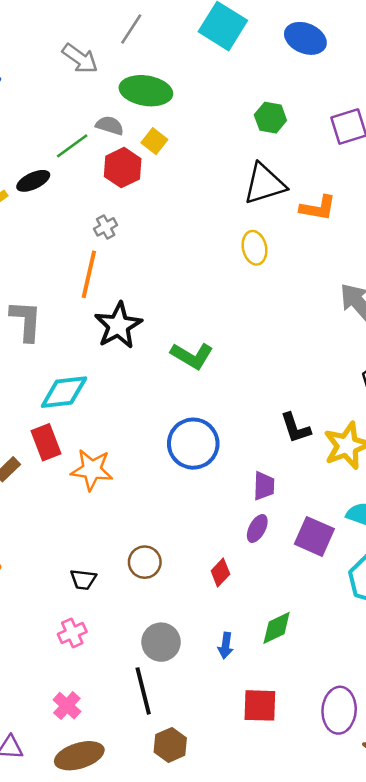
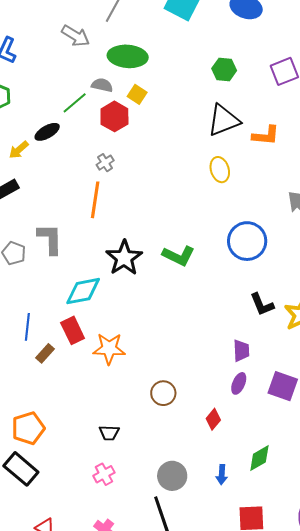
black star: (118, 326) -> (124, 258), moved
blue circle: (193, 444) -> (247, 241), moved
brown circle: (145, 562) -> (163, 393), moved

